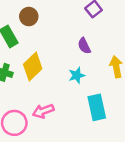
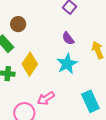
cyan star: (77, 75) -> (67, 64), size x1.5
cyan rectangle: (97, 107) -> (90, 101), moved

